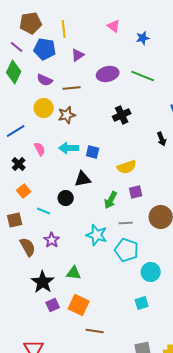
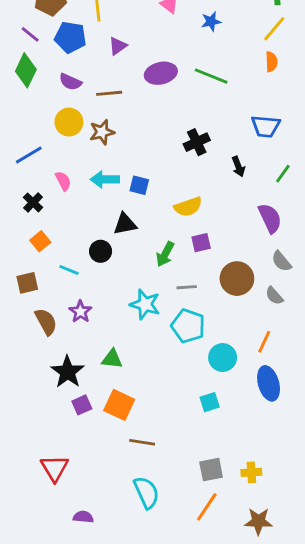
black cross: (122, 115) -> (197, 142), moved

